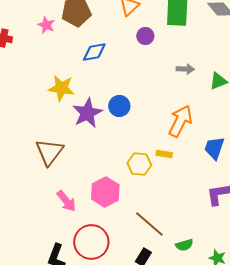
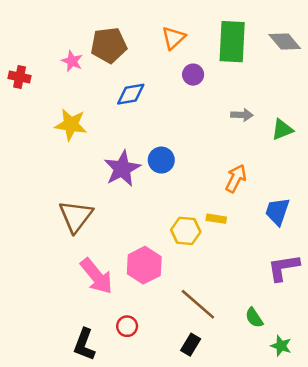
yellow star: (61, 88) -> (71, 125), moved
orange arrow: (180, 121) -> (236, 178), size x0.7
pink arrow: (66, 201) -> (97, 276), size x1.4
red circle: (91, 242) -> (127, 326), size x0.5
green semicircle: (184, 245) -> (254, 318), moved, turned 72

